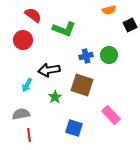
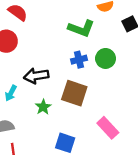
green L-shape: (64, 29) -> (81, 28), moved

